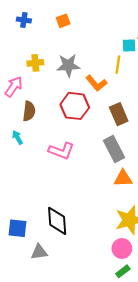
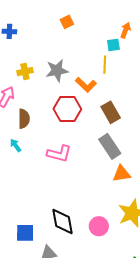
orange square: (63, 21) -> (67, 22), moved
pink circle: (122, 249) -> (99, 226), moved

